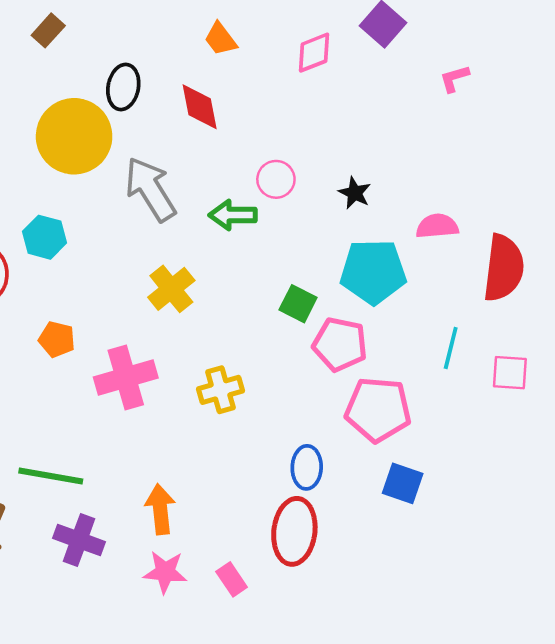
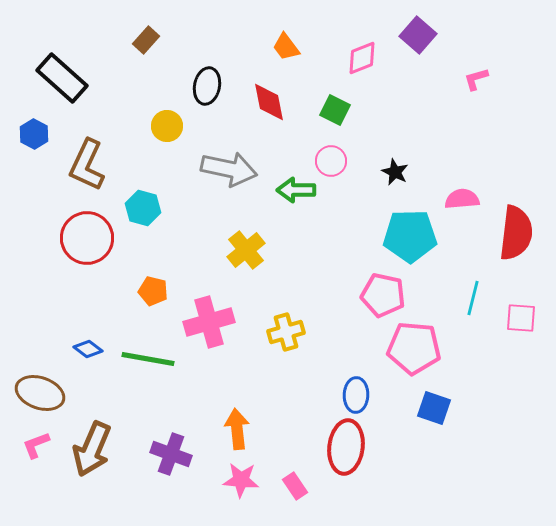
yellow circle: (74, 136) -> (167, 126), size x0.5
gray arrow: (150, 189) -> (229, 169), turned 134
green square: (298, 304) -> (335, 110), moved
green line: (51, 476) -> (148, 359), moved

